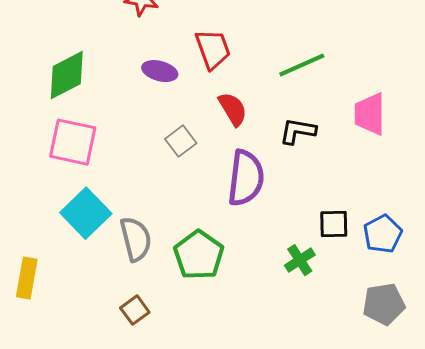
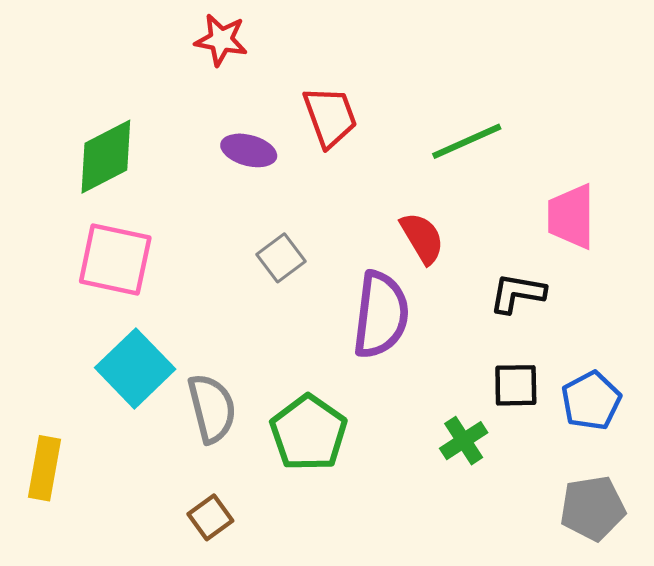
red semicircle: (233, 109) -> (422, 238), moved
black L-shape: (298, 131) -> (517, 293), moved

